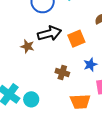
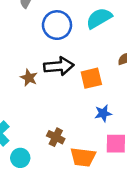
brown cross: (62, 72) -> (56, 137), moved
cyan circle: (31, 99) -> (20, 158), moved

